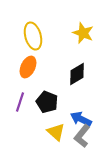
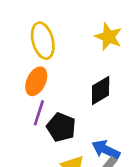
purple line: (20, 102) -> (39, 113), moved

